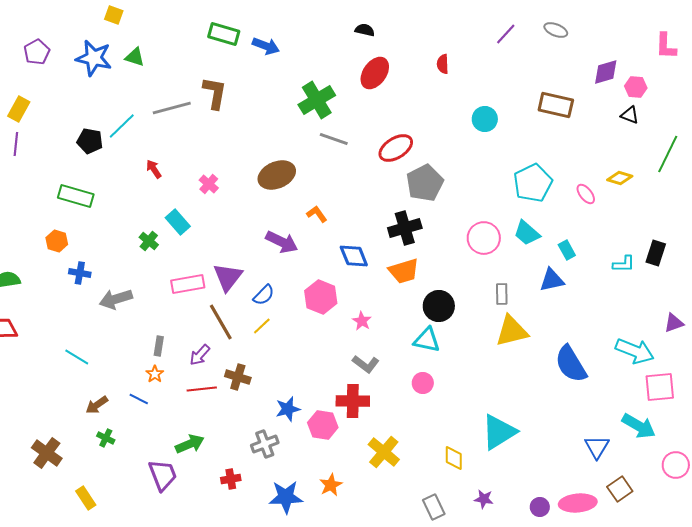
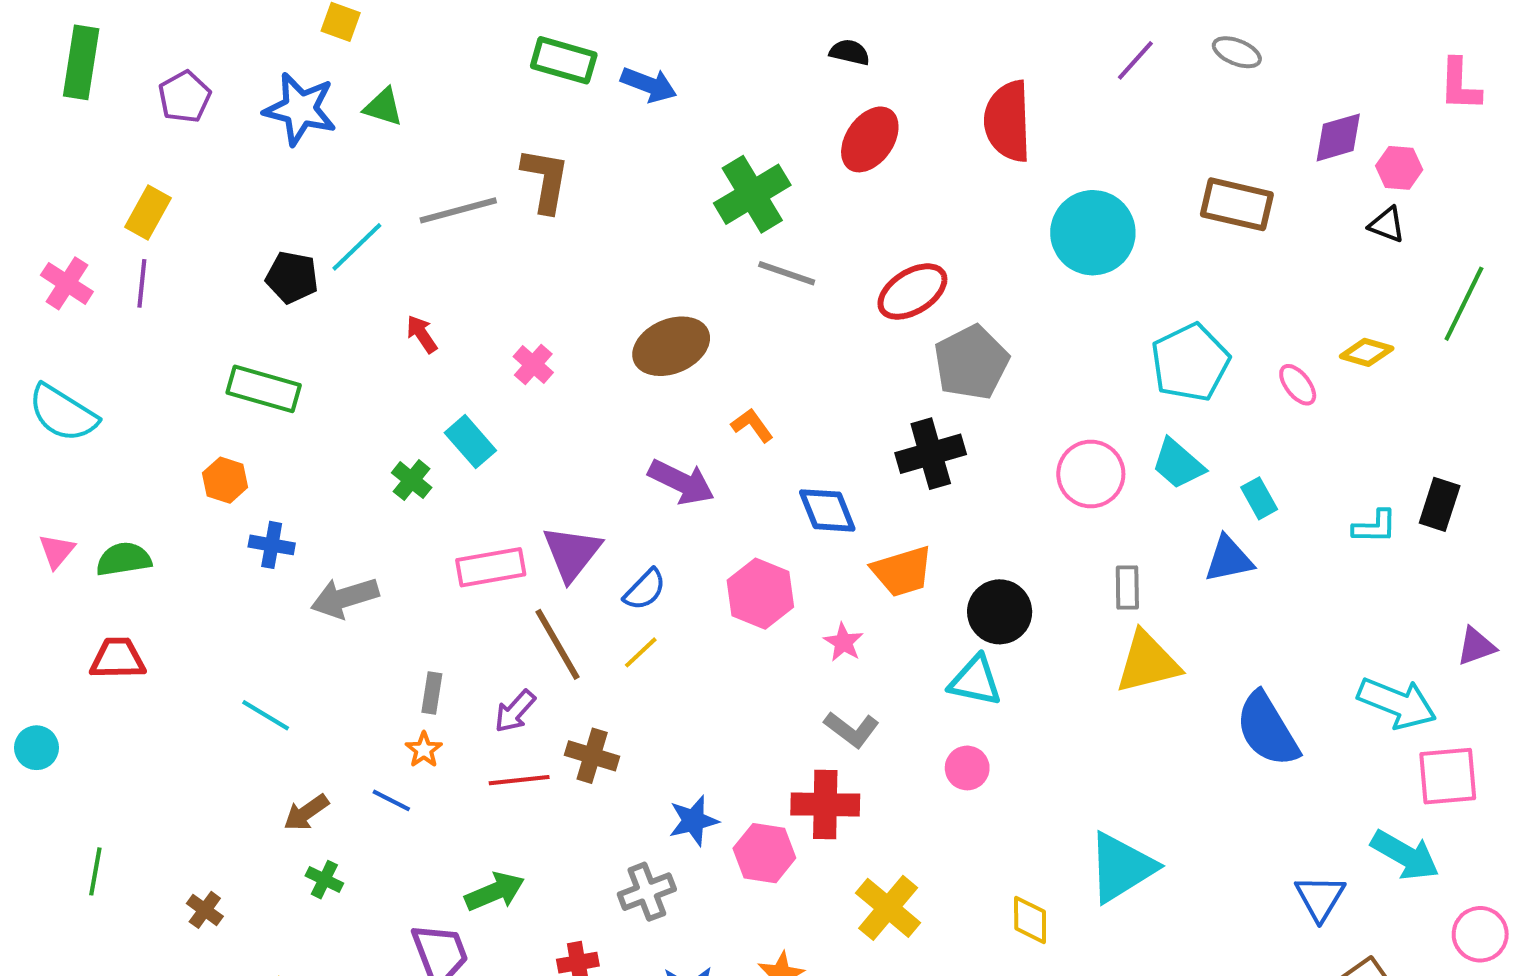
red semicircle: (443, 64) -> (1008, 121), size x2.0
cyan circle: (485, 119) -> (1093, 233), size x1.6
orange trapezoid: (404, 271) -> (902, 571), moved
brown cross: (47, 453) -> (205, 910), size x0.6

